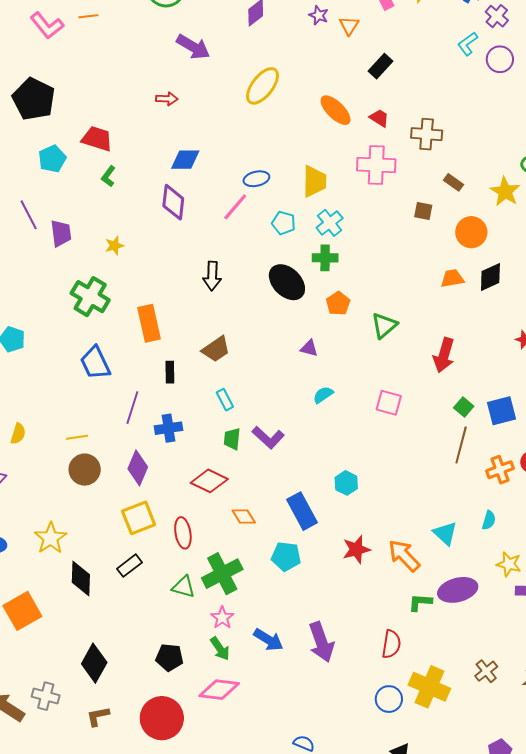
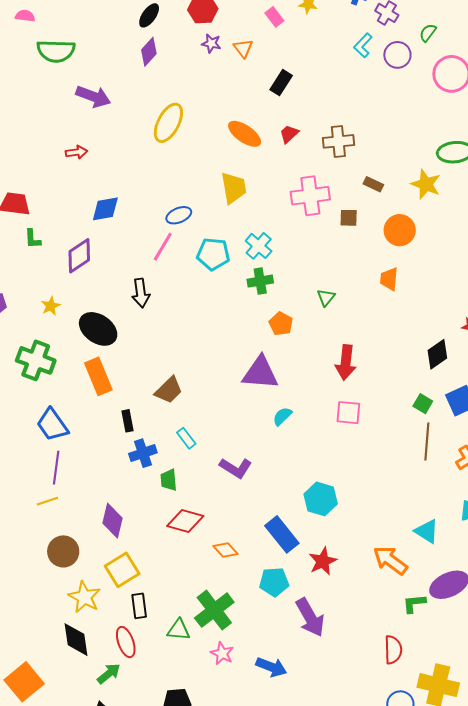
red trapezoid: (379, 118) -> (289, 134), turned -65
pink cross: (376, 165) -> (310, 196), moved
green L-shape: (108, 176) -> (33, 239), turned -30
yellow trapezoid: (314, 181) -> (234, 188), moved
purple diamond: (173, 202) -> (79, 256), moved, turned 60
cyan pentagon: (284, 223) -> (213, 254), size x1.4
black arrow: (212, 276) -> (141, 293), moved
black diamond: (490, 277) -> (437, 354), moved
orange trapezoid: (452, 278) -> (389, 279), turned -65
black ellipse: (287, 282) -> (98, 329), moved
green triangle: (384, 325) -> (326, 298), moved, size x0.7
purple triangle: (309, 348) -> (260, 373), size x2.0
red arrow: (444, 355) -> (346, 362), moved
purple line: (132, 408) -> (56, 468), moved
blue cross: (168, 428) -> (143, 453), moved
green trapezoid: (232, 439) -> (169, 480), moved
brown circle: (85, 470) -> (63, 551), moved
cyan hexagon: (346, 483) -> (321, 499), size x1.4
red ellipse: (183, 533) -> (126, 642), moved
yellow star: (51, 538) -> (84, 597), moved
red star: (356, 549) -> (323, 561), moved
black rectangle: (129, 566) -> (139, 606), moved, turned -50
purple arrow: (321, 642) -> (310, 617), moved
green arrow: (220, 649) -> (109, 674), moved, turned -85

